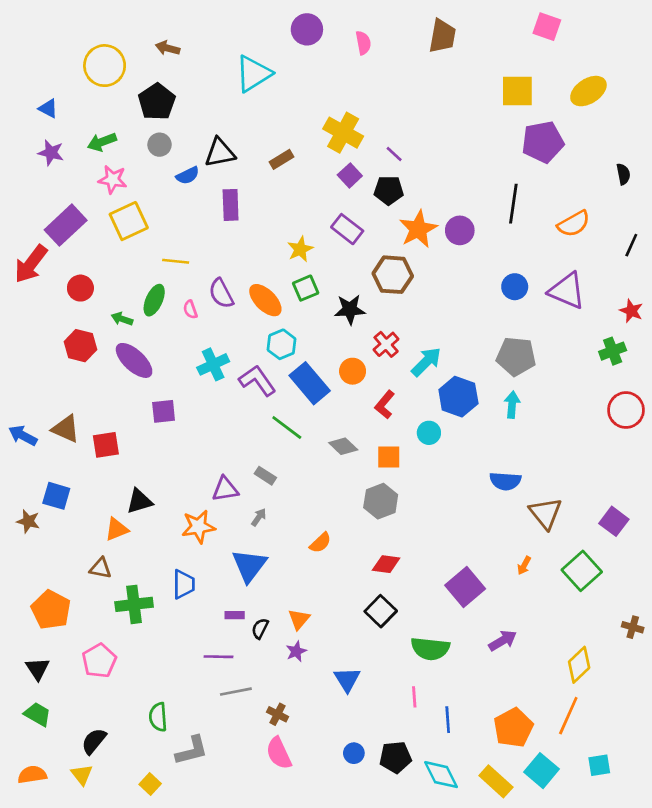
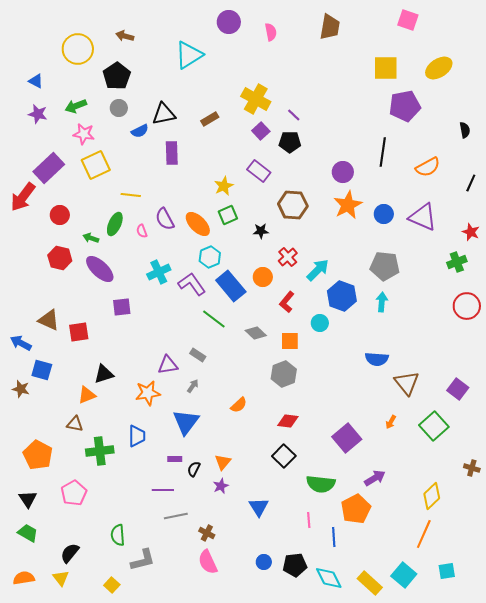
orange star: (418, 229) -> (348, 205), moved
black star: (350, 310) -> (261, 231), size x0.7
blue arrow: (23, 435) -> (21, 343), moved
orange pentagon: (513, 728) -> (356, 509), moved

